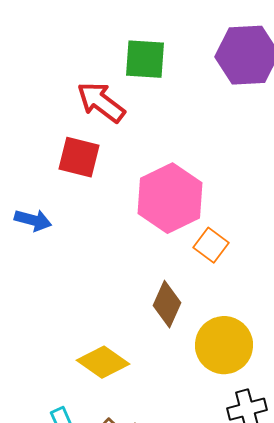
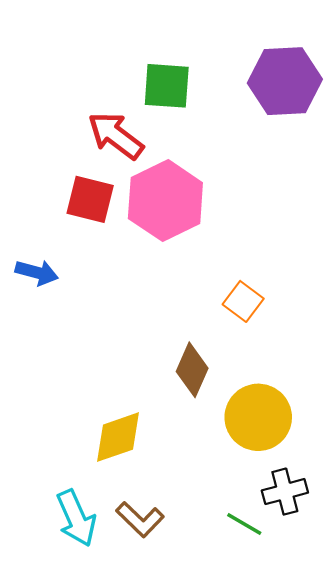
pink hexagon: (170, 198) -> (165, 201), moved
yellow diamond: (103, 362) -> (118, 437), turned -54

